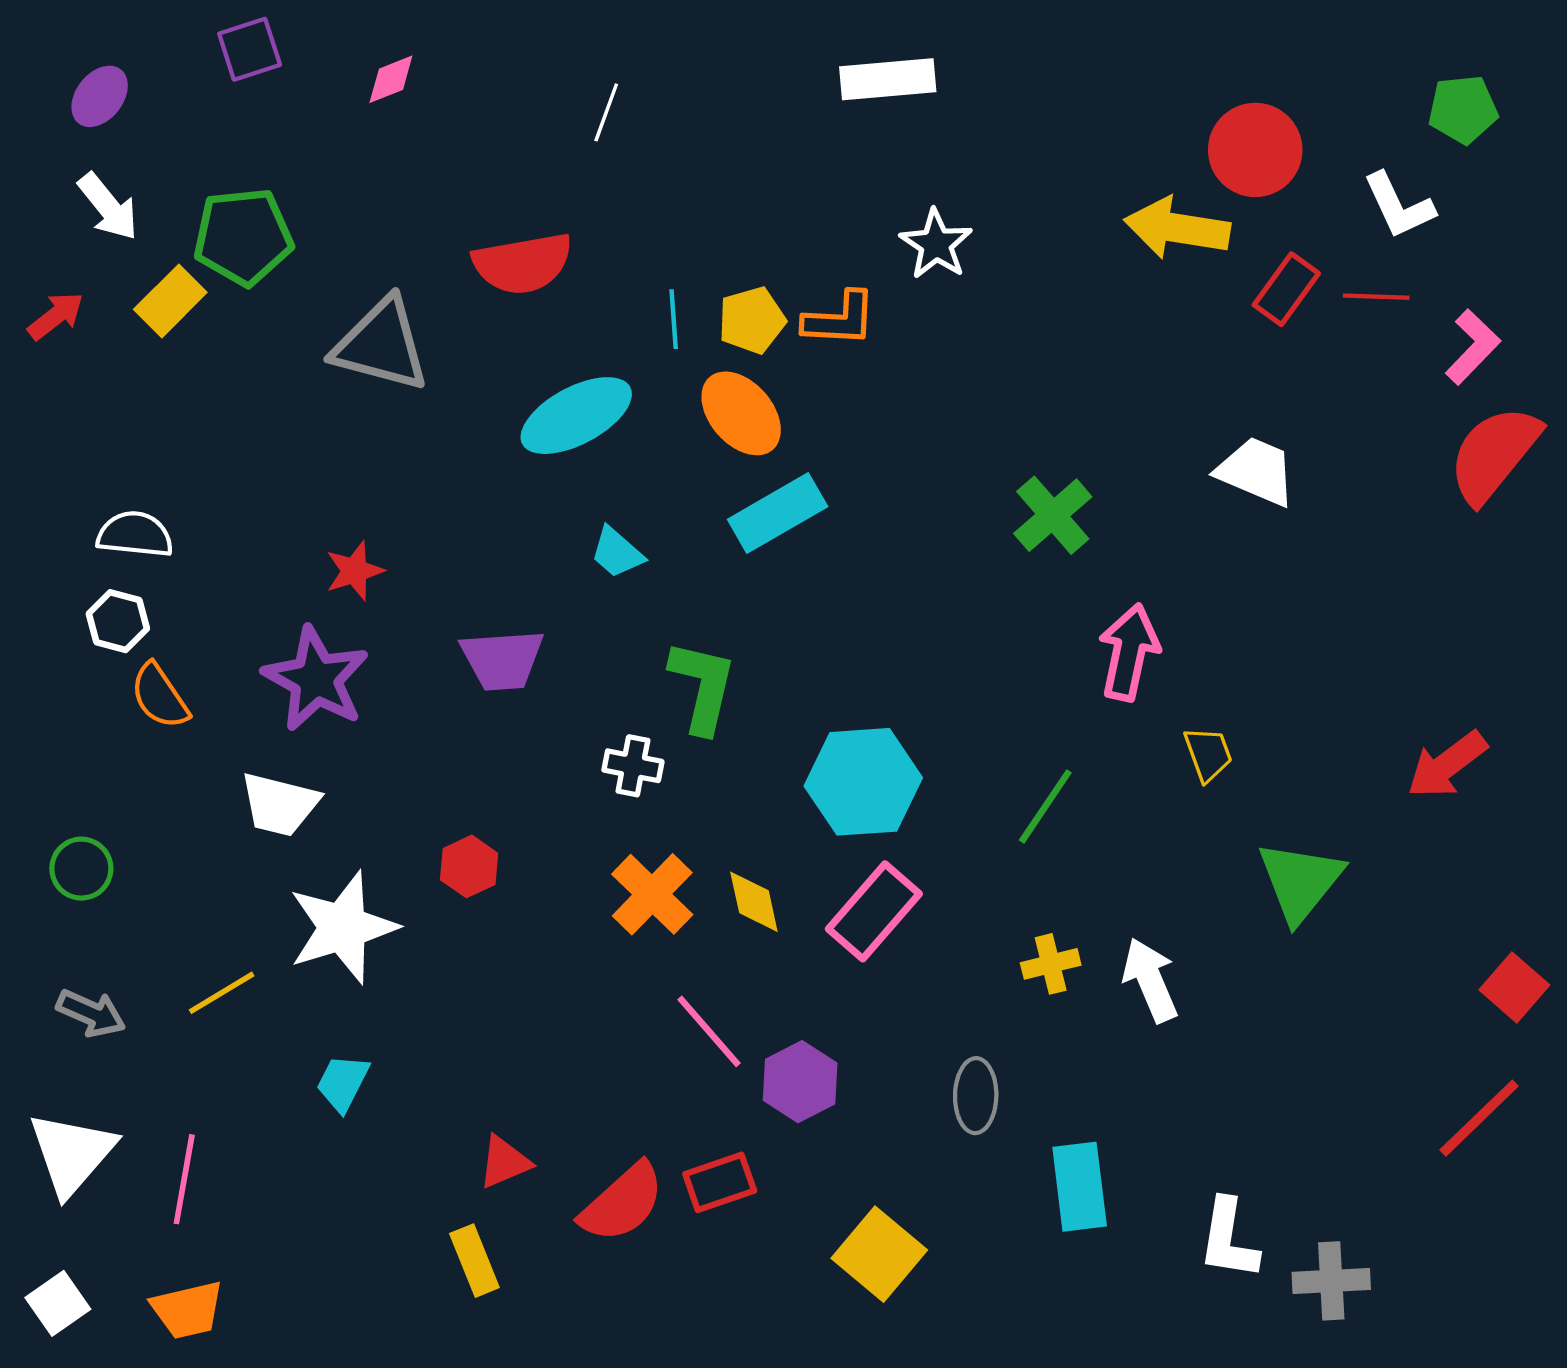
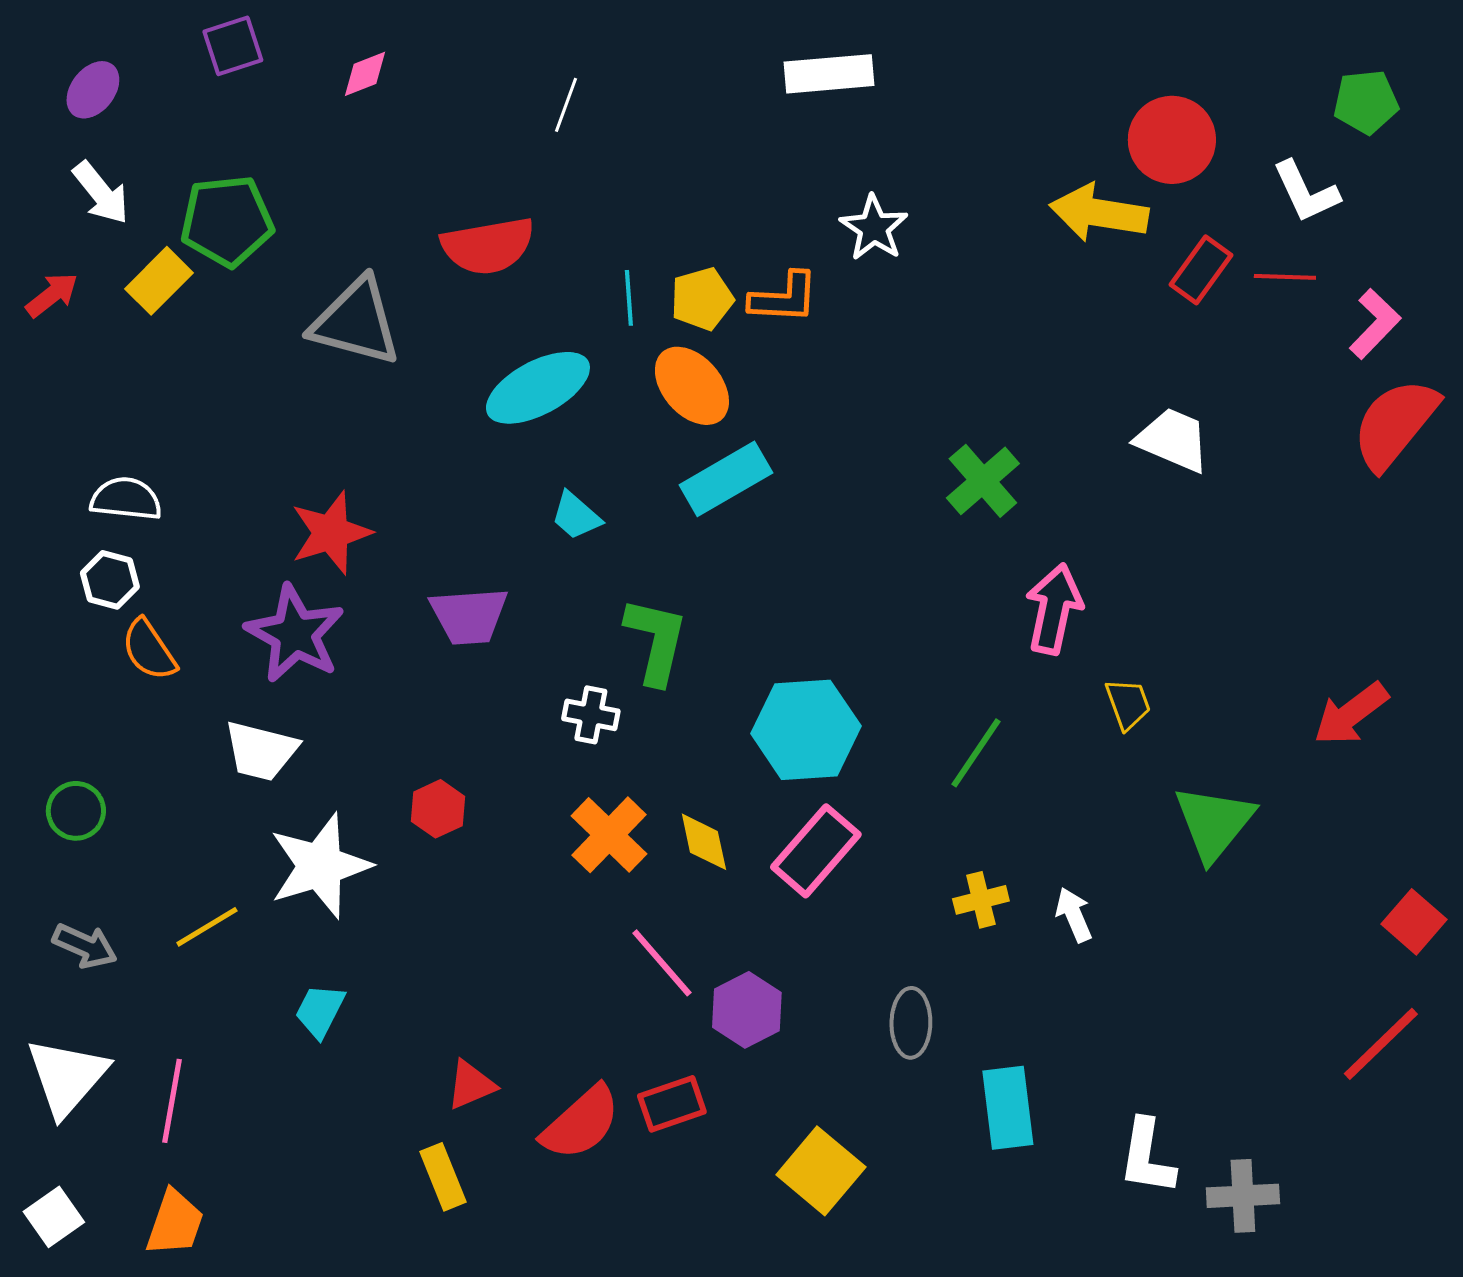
red star: (355, 571) -> (331, 533), size x1.5
white arrow: (1150, 980) -> (1074, 915), size x0.7
orange trapezoid: (187, 1310) -> (175, 1223), turned -58

